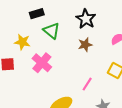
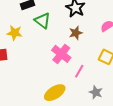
pink cross: (42, 63) -> (61, 54), moved

